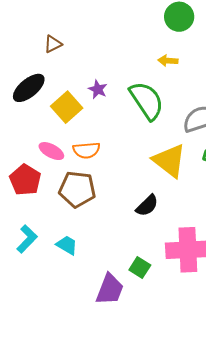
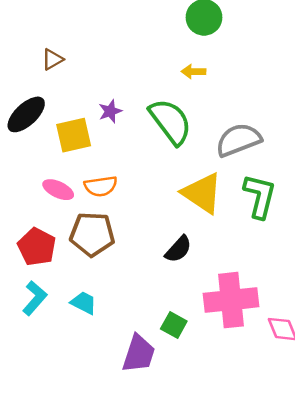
purple star: (98, 89) -> (110, 111), turned 30
yellow square: (67, 107) -> (74, 135), turned 32
red pentagon: (25, 180) -> (37, 247), moved

